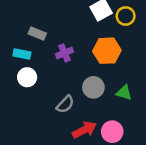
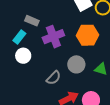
purple cross: (65, 53) -> (53, 37), size x1.5
cyan rectangle: (22, 54) -> (19, 37), turned -64

